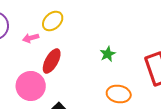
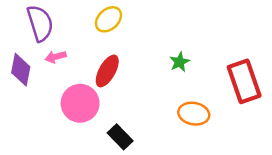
pink arrow: (31, 38) -> (56, 57), moved

